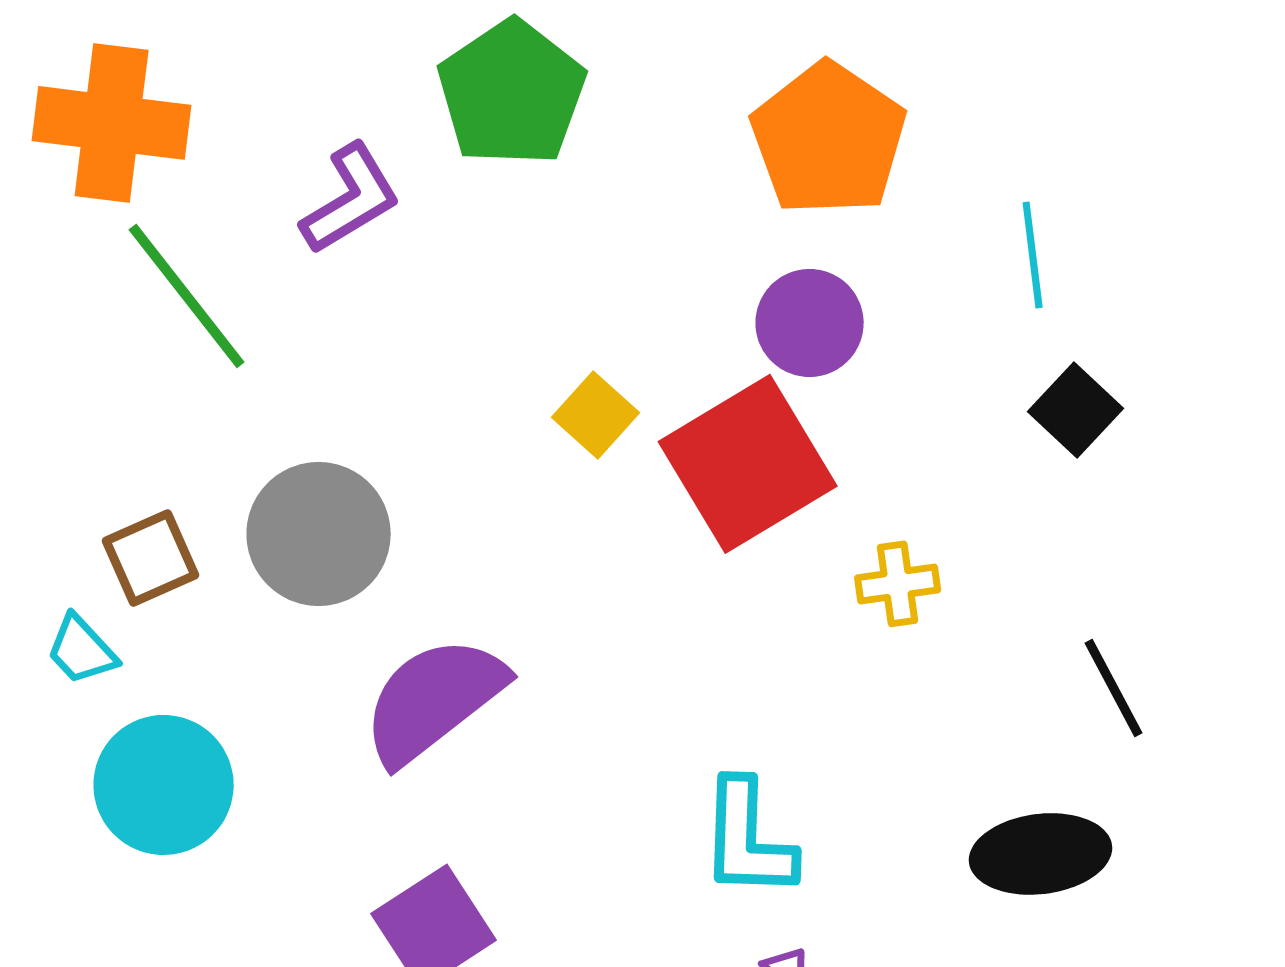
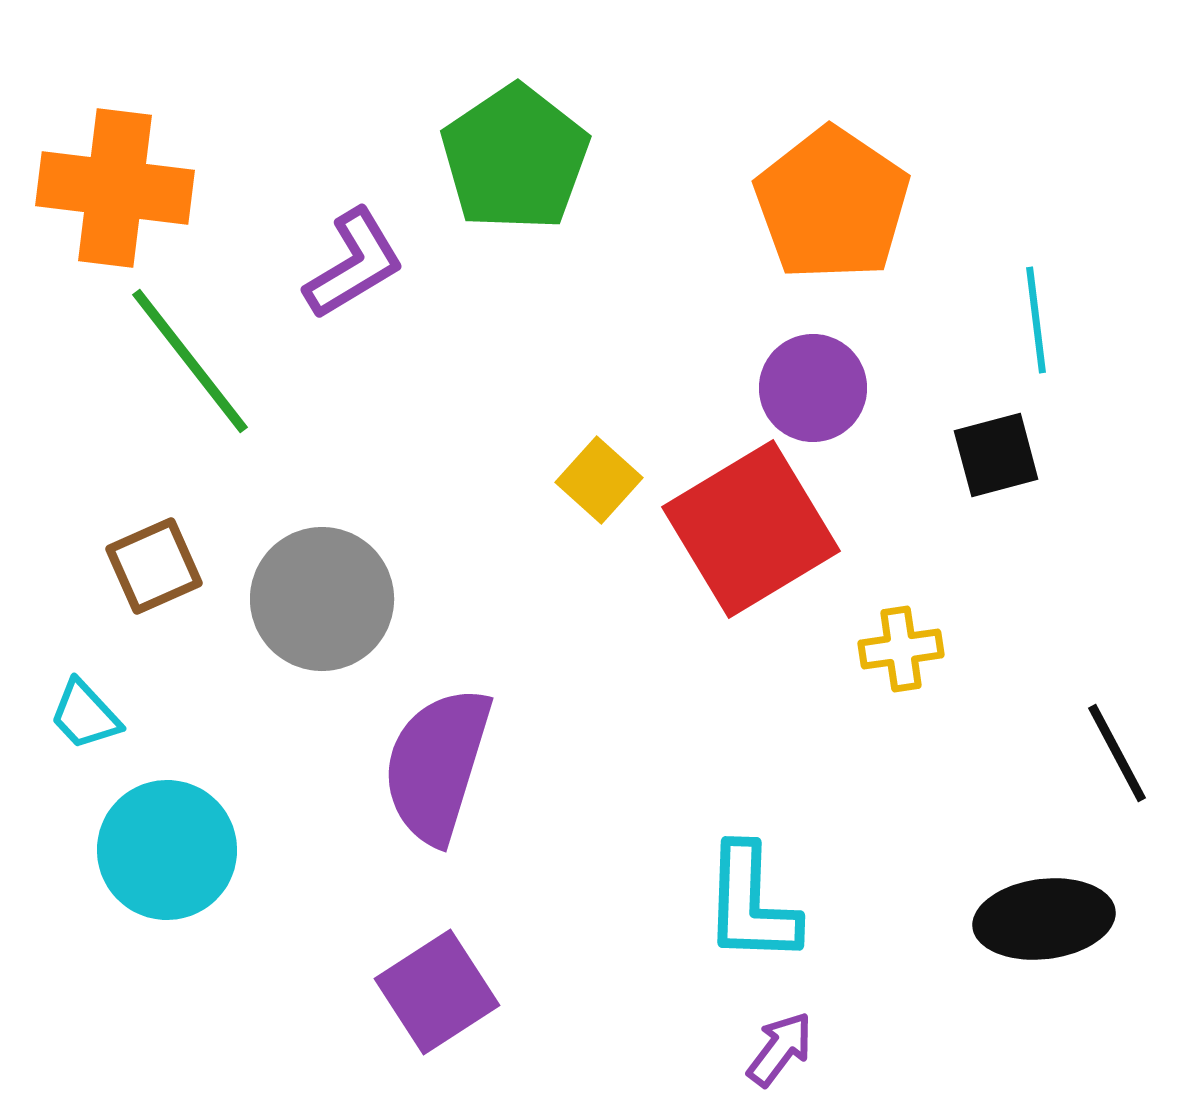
black square: (1076, 410) -> (996, 455), moved, turned 32
brown square: (151, 558) -> (154, 566), moved
purple semicircle: (434, 700) -> (437, 765), turned -35

